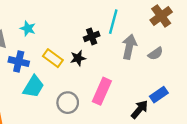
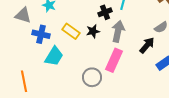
gray arrow: (129, 47) -> (118, 31), moved
gray circle: (68, 103) -> (92, 77), moved
black arrow: (140, 109) -> (147, 45), moved

